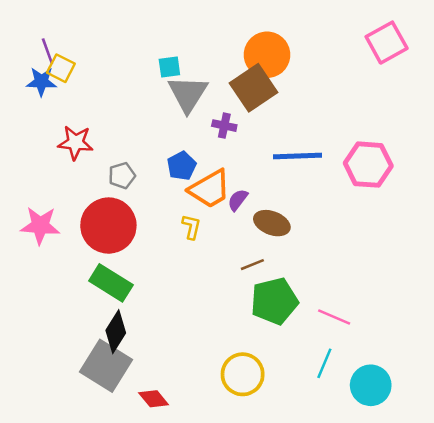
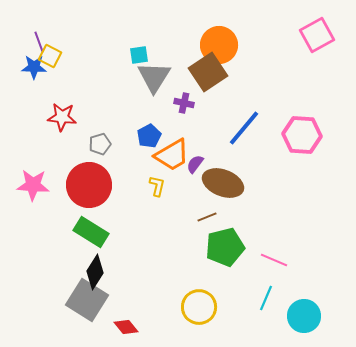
blue line: (297, 156) -> (244, 128), turned -48
brown ellipse: (272, 223) -> (223, 183), size x1.4

